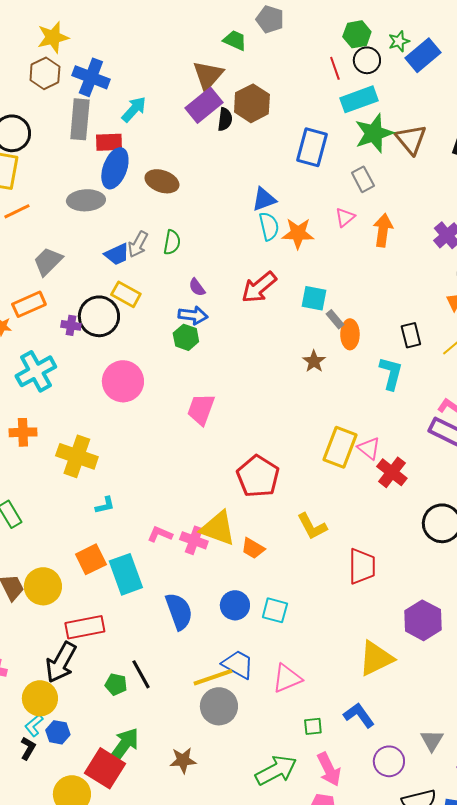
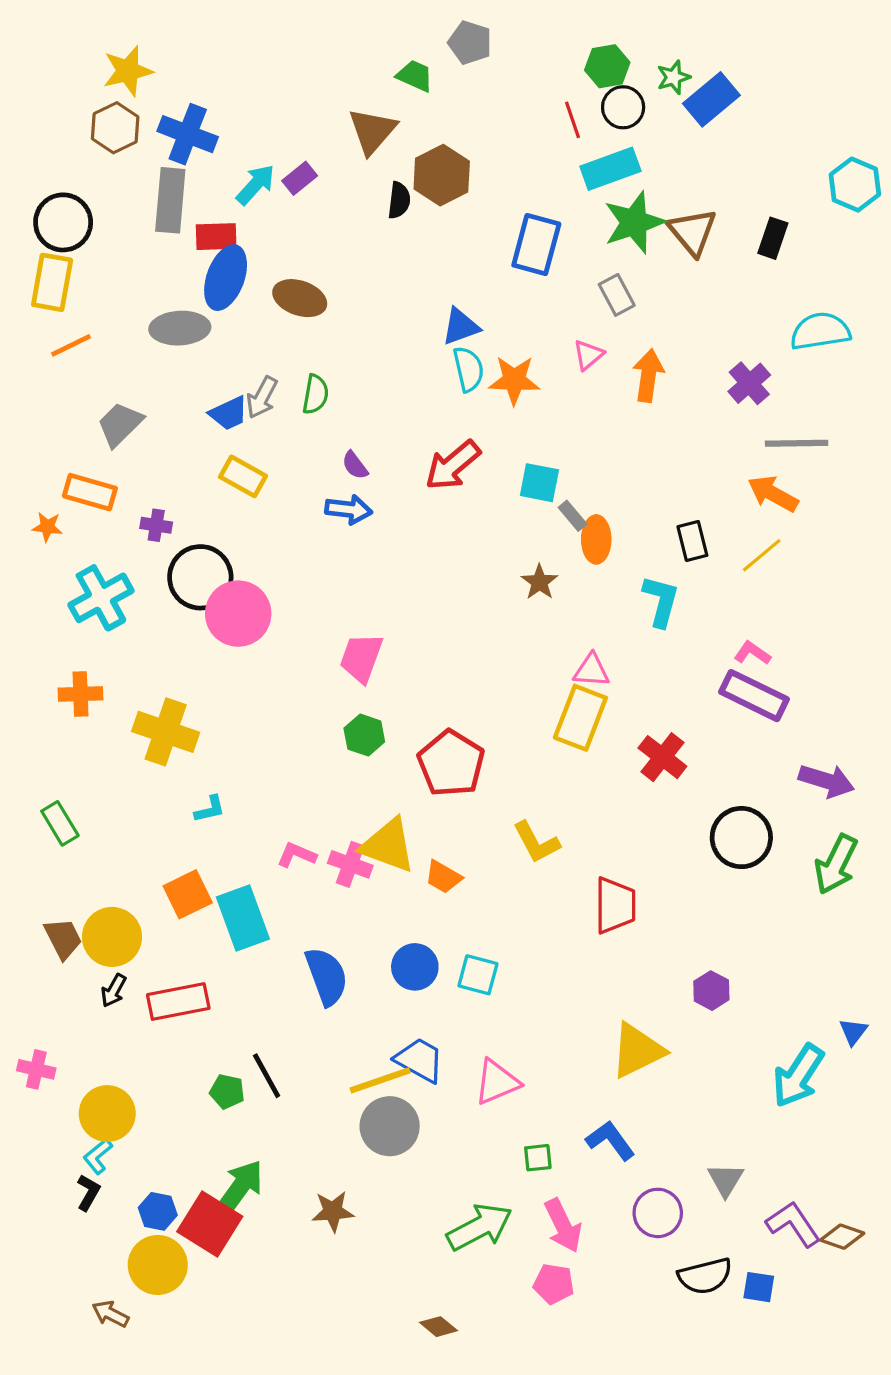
purple rectangle: (204, 105) -> (300, 178), moved, size x0.6
orange rectangle: (29, 304) -> (90, 492), turned 40
black circle: (99, 316) -> (200, 577), moved
green hexagon: (186, 337) -> (364, 735), moved
pink triangle: (369, 448) -> (591, 670), moved, turned -35
purple hexagon: (423, 620) -> (711, 991), size x0.6
black arrow: (61, 662) -> (114, 991), moved, size x0.5
blue hexagon: (58, 732) -> (158, 1211), moved

